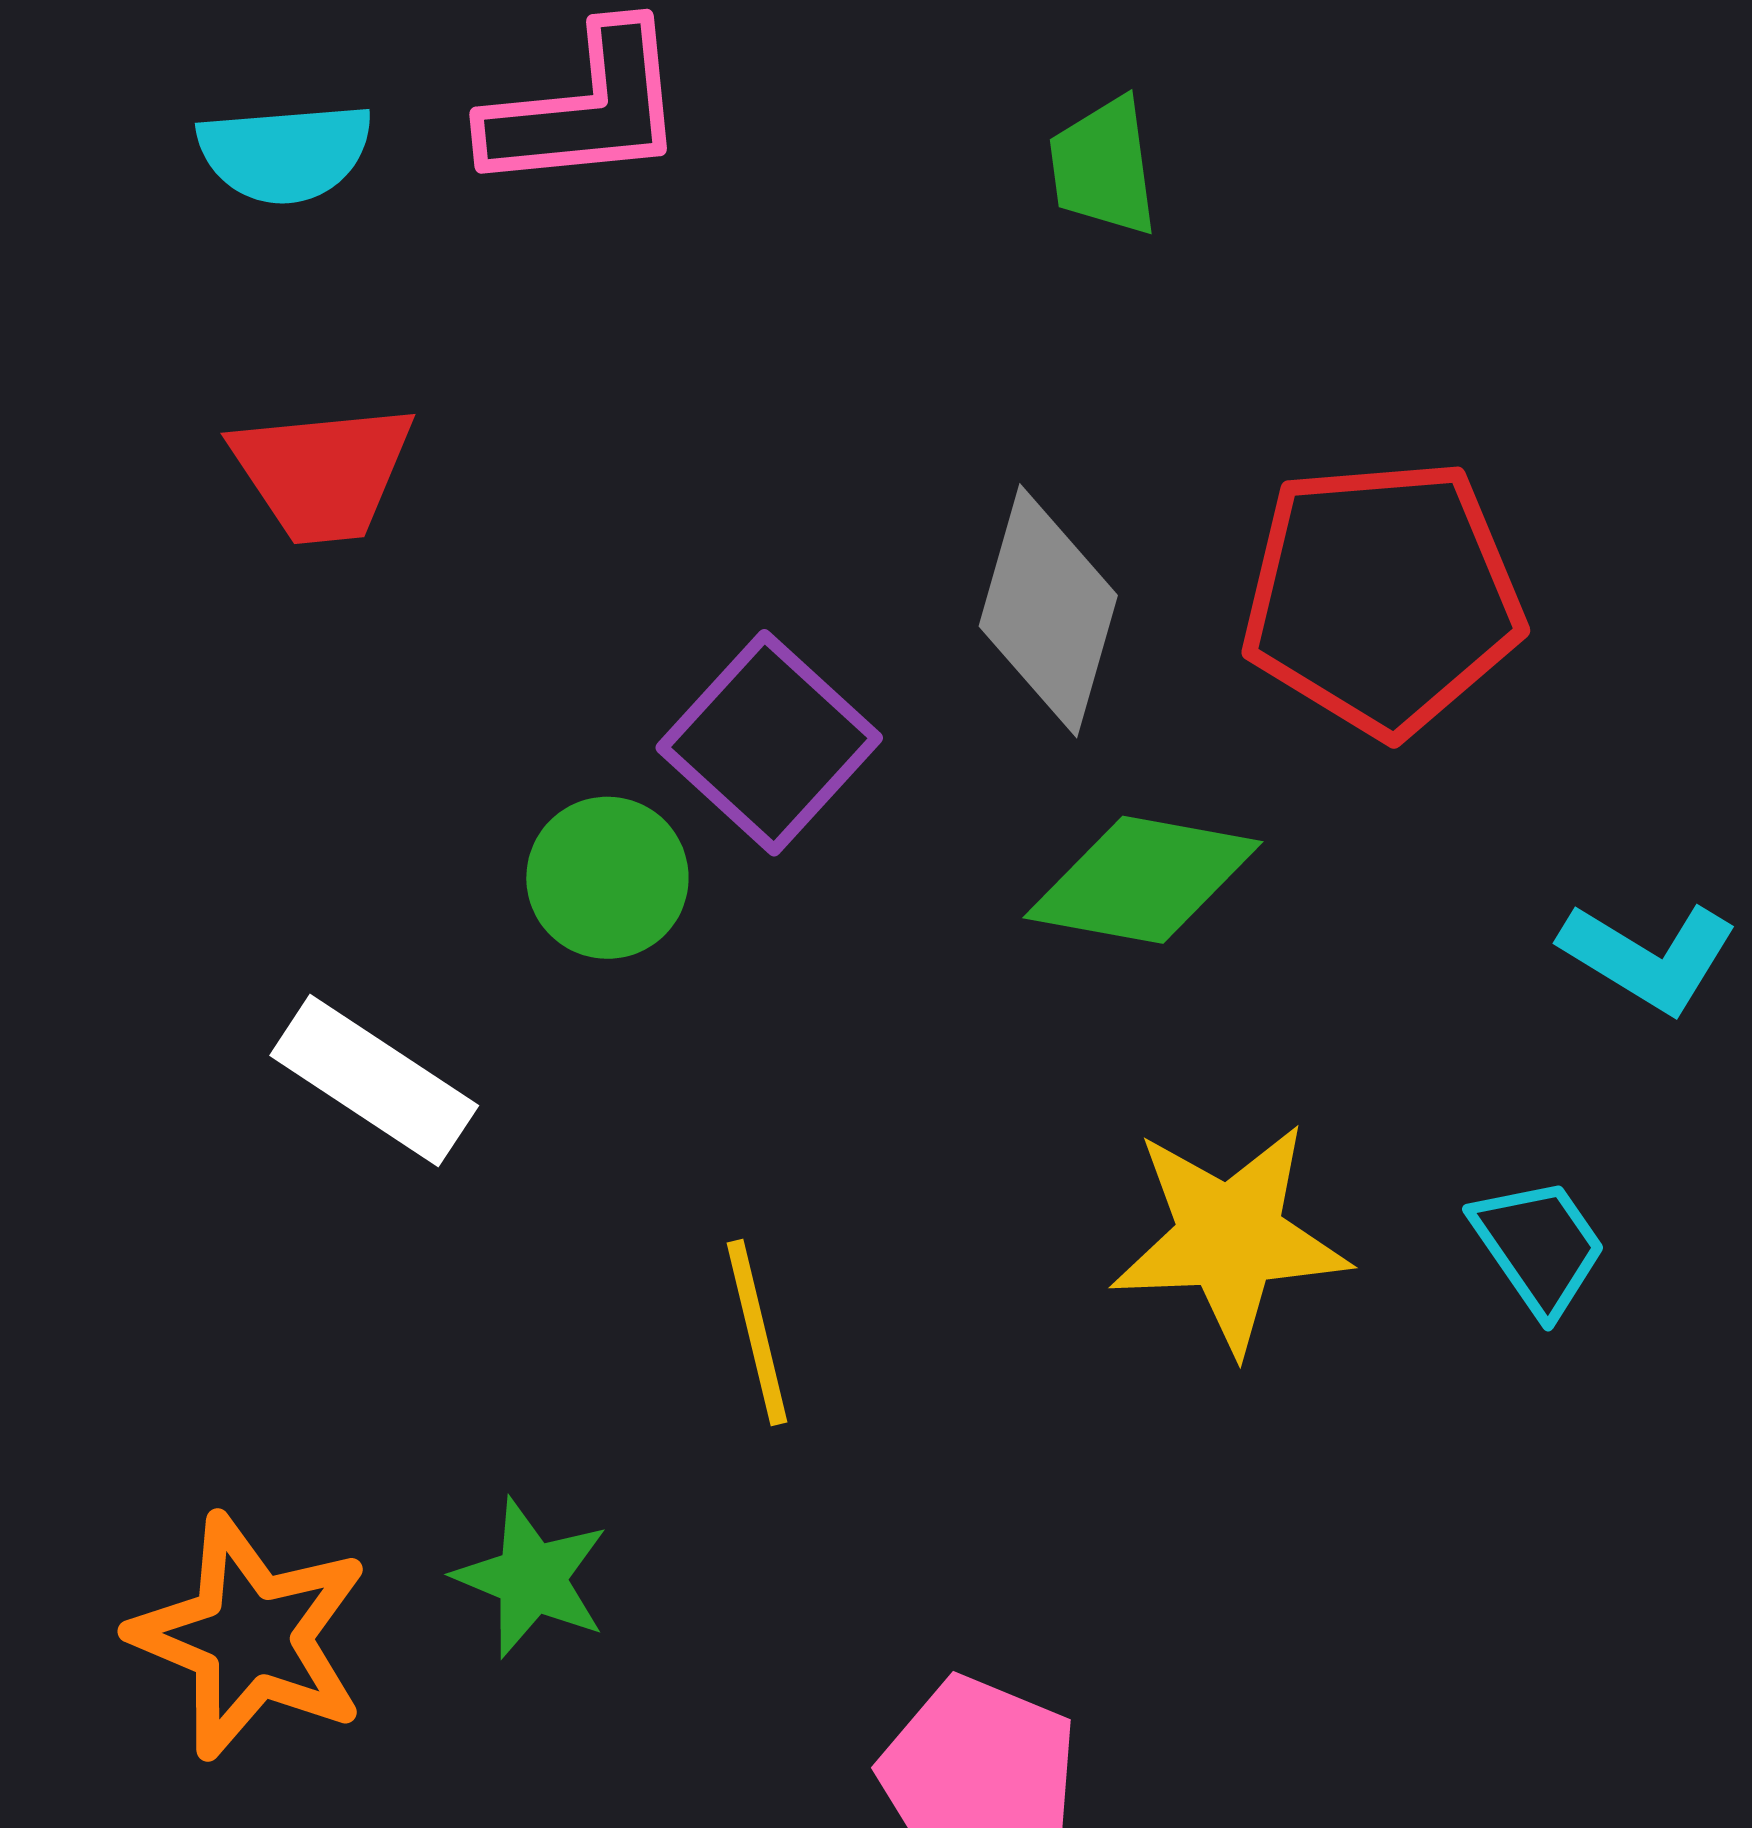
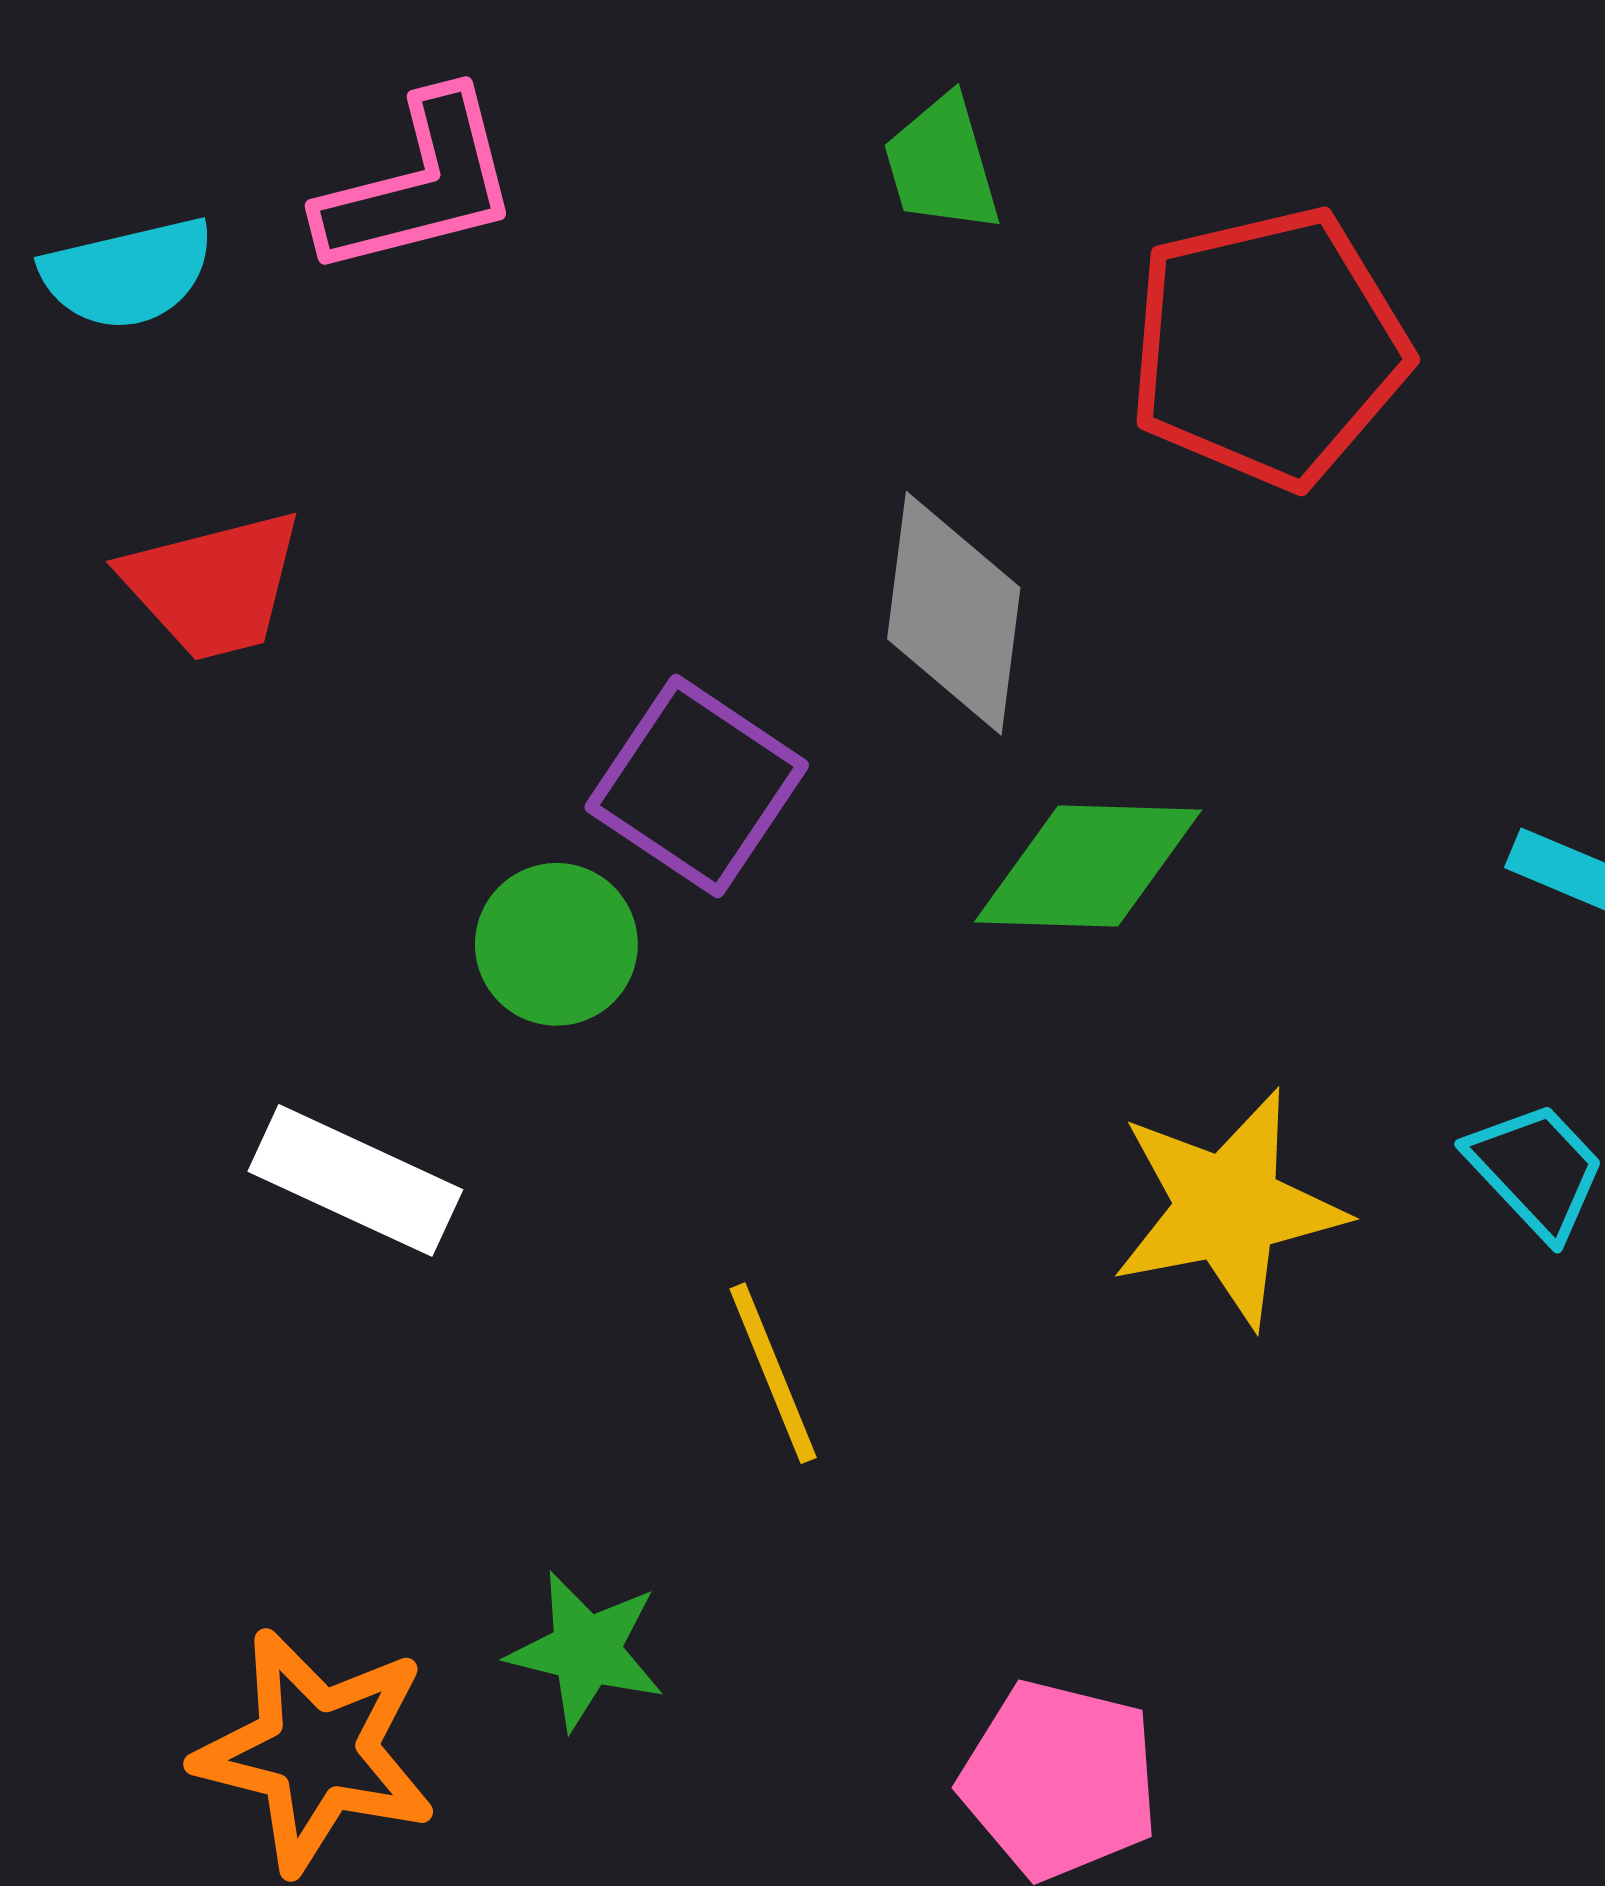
red pentagon: (1382, 597) -> (1268, 348), moved

